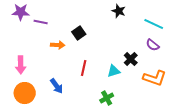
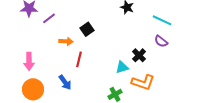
purple line: (41, 22) -> (49, 18), turned -48
red line: (84, 68) -> (79, 59), moved
orange L-shape: (155, 78) -> (143, 82), moved

